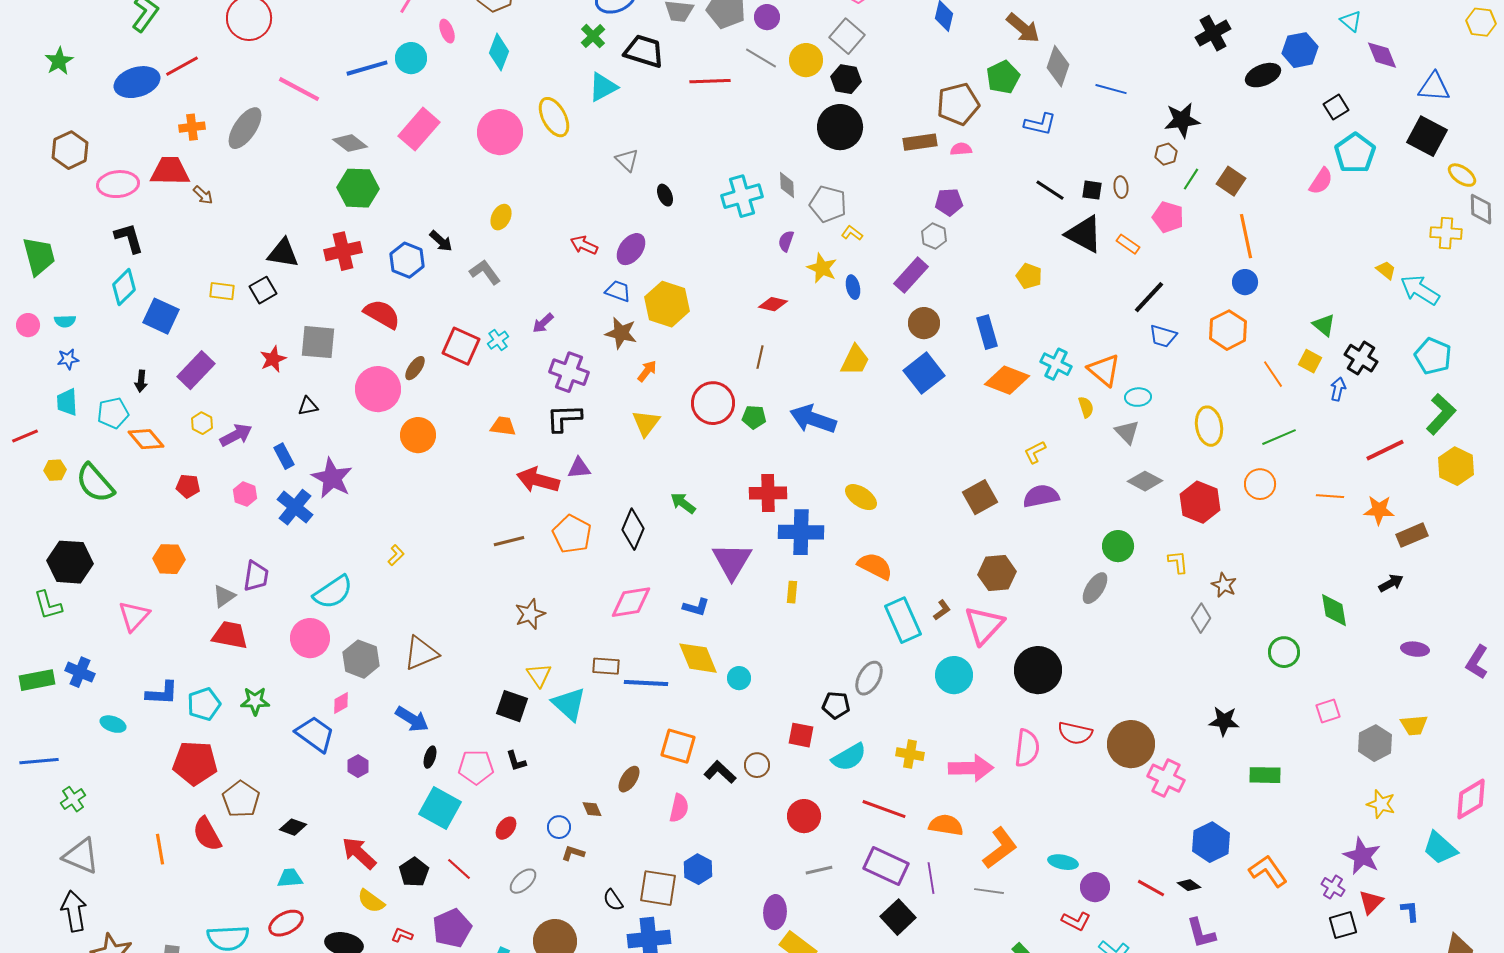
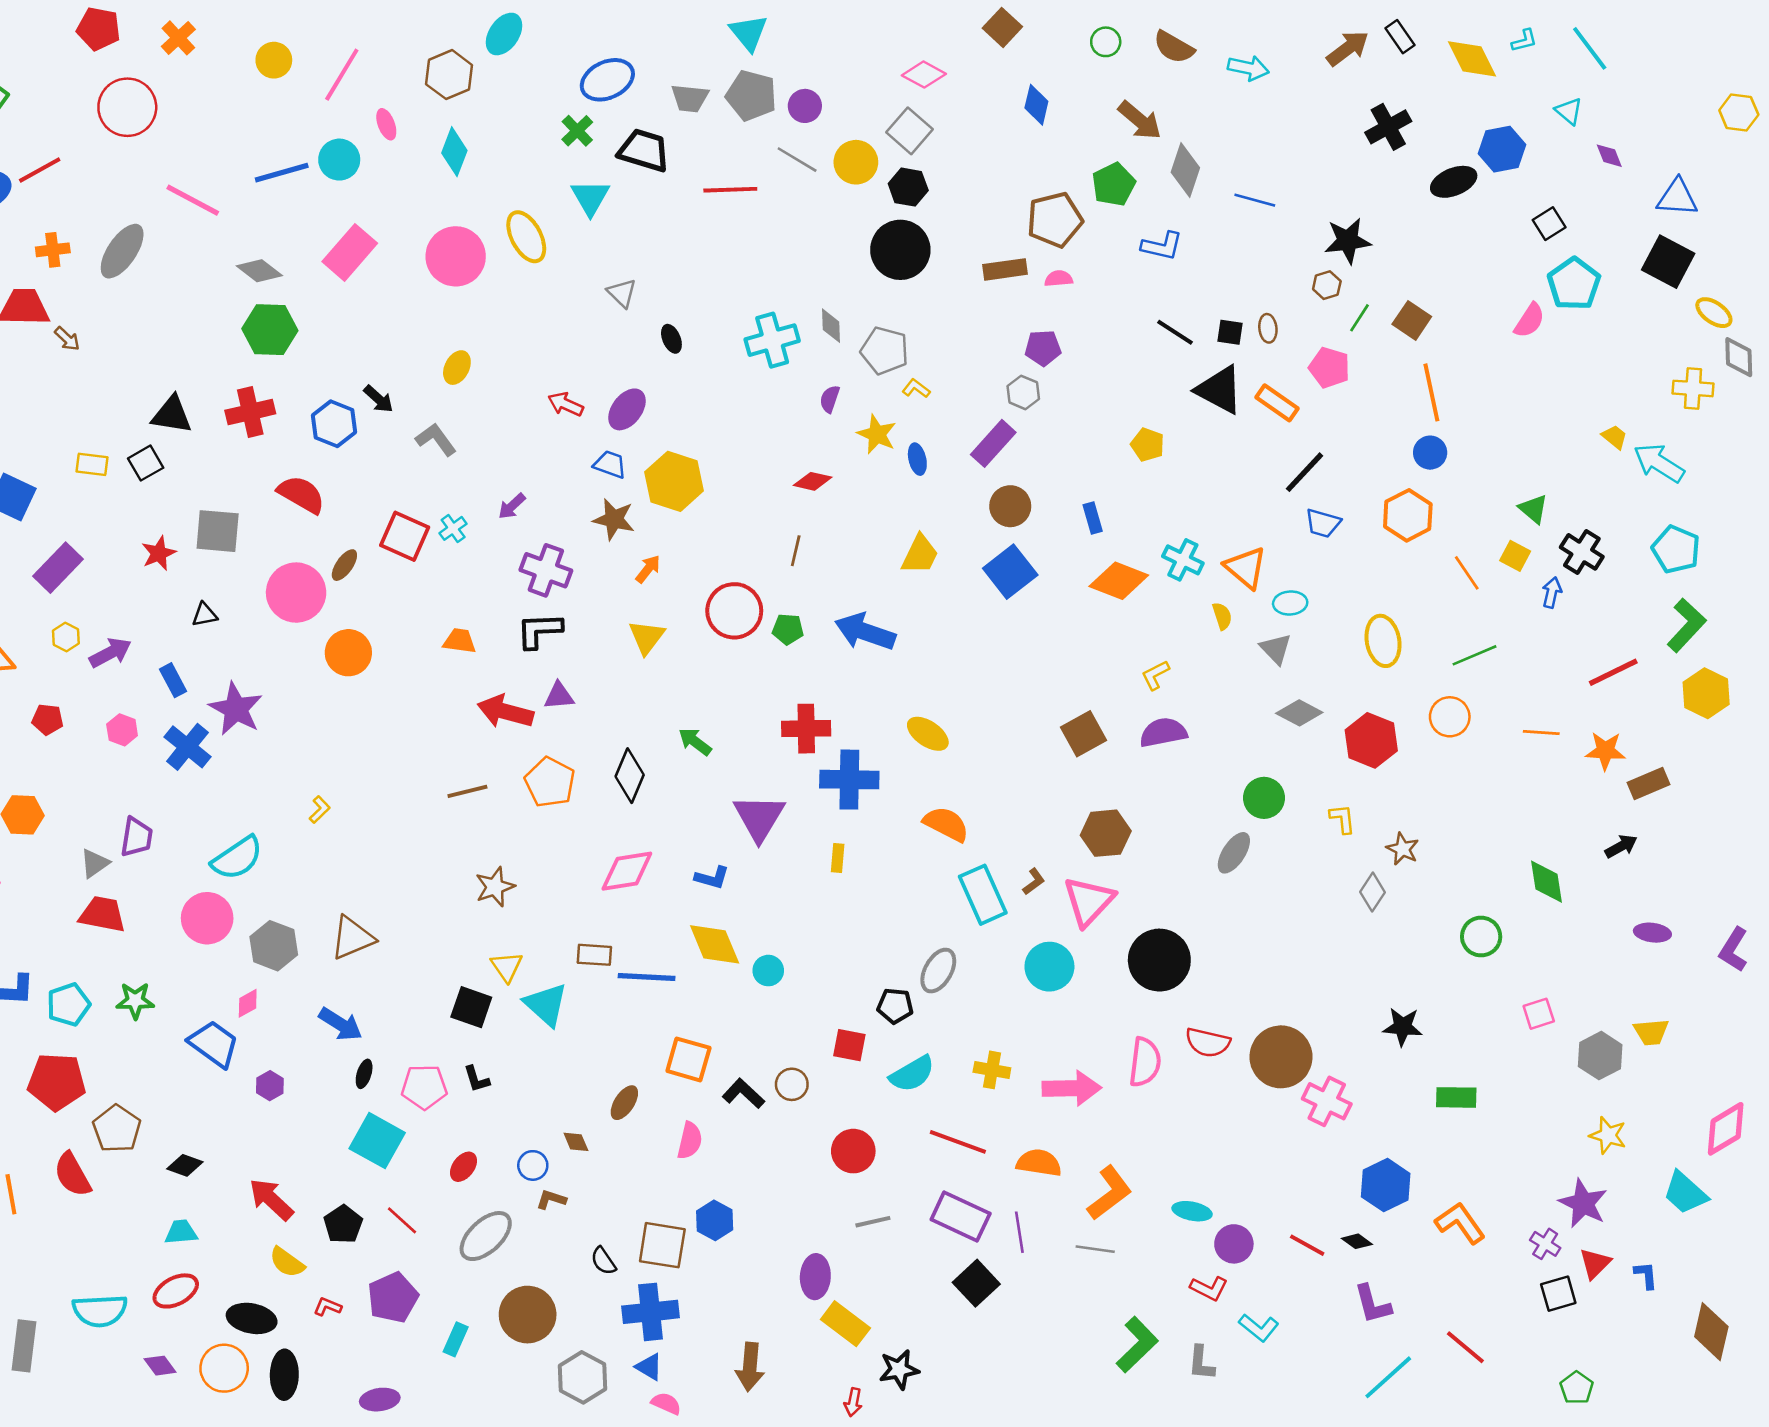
purple diamond: (1382, 55) -> (1609, 156), size x0.7
cyan triangle: (603, 87) -> (590, 198), turned -32
orange rectangle: (1128, 244) -> (1277, 403), size x1.4
blue rectangle: (987, 332) -> (1093, 518), size x0.7
gray ellipse: (523, 881) -> (486, 1236), size x1.5

